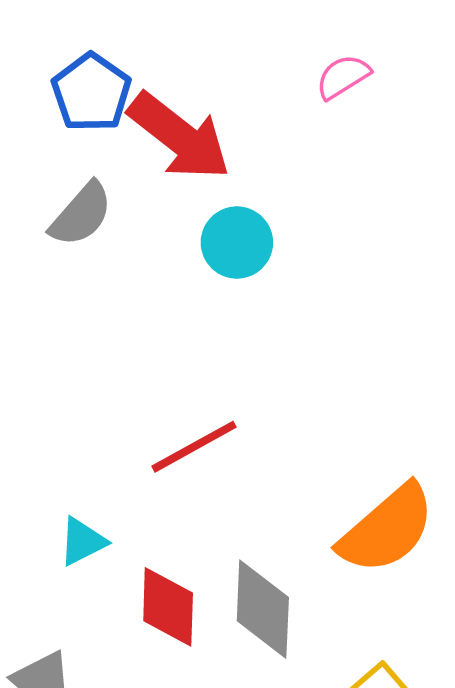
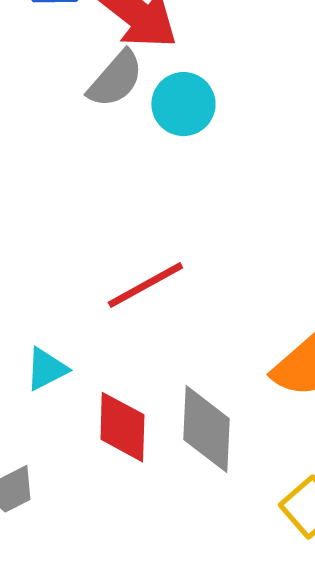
gray semicircle: (81, 214) -> (115, 79), moved

